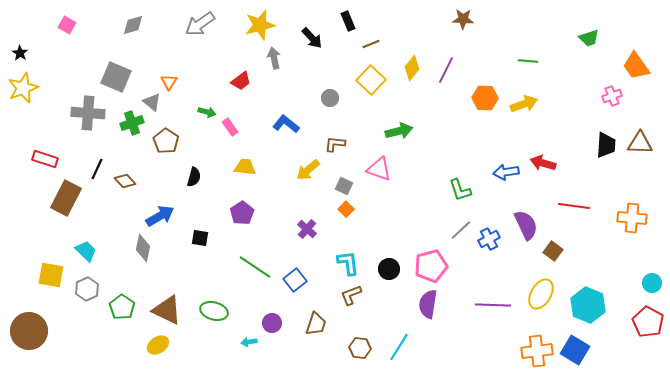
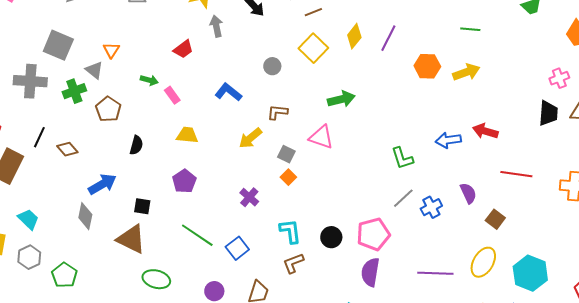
pink cross: (612, 96) -> (559, 78), moved
purple semicircle: (526, 225) -> (468, 193), size x0.7
brown triangle: (167, 310) -> (131, 239), moved

